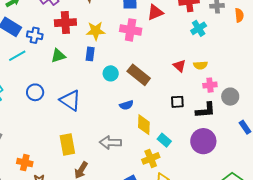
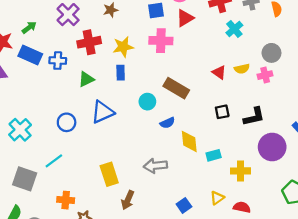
cyan line: (17, 56) -> (54, 161), moved
cyan circle: (111, 73) -> (147, 102), moved
pink cross: (210, 85) -> (265, 75), moved
gray circle: (230, 97) -> (271, 53), moved
blue triangle: (70, 100) -> (103, 112), moved, turned -50
cyan rectangle: (164, 140) -> (214, 155), turned -48
purple circle: (203, 141) -> (272, 147), moved
yellow cross: (151, 158) -> (240, 171), moved, turned 30

